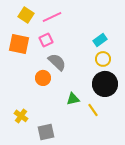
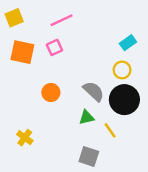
yellow square: (26, 15) -> (14, 18), moved, turned 35
cyan rectangle: (100, 40) -> (128, 43), moved
gray semicircle: (57, 62) -> (94, 91), moved
gray square: (46, 132) -> (89, 157), moved, turned 30

